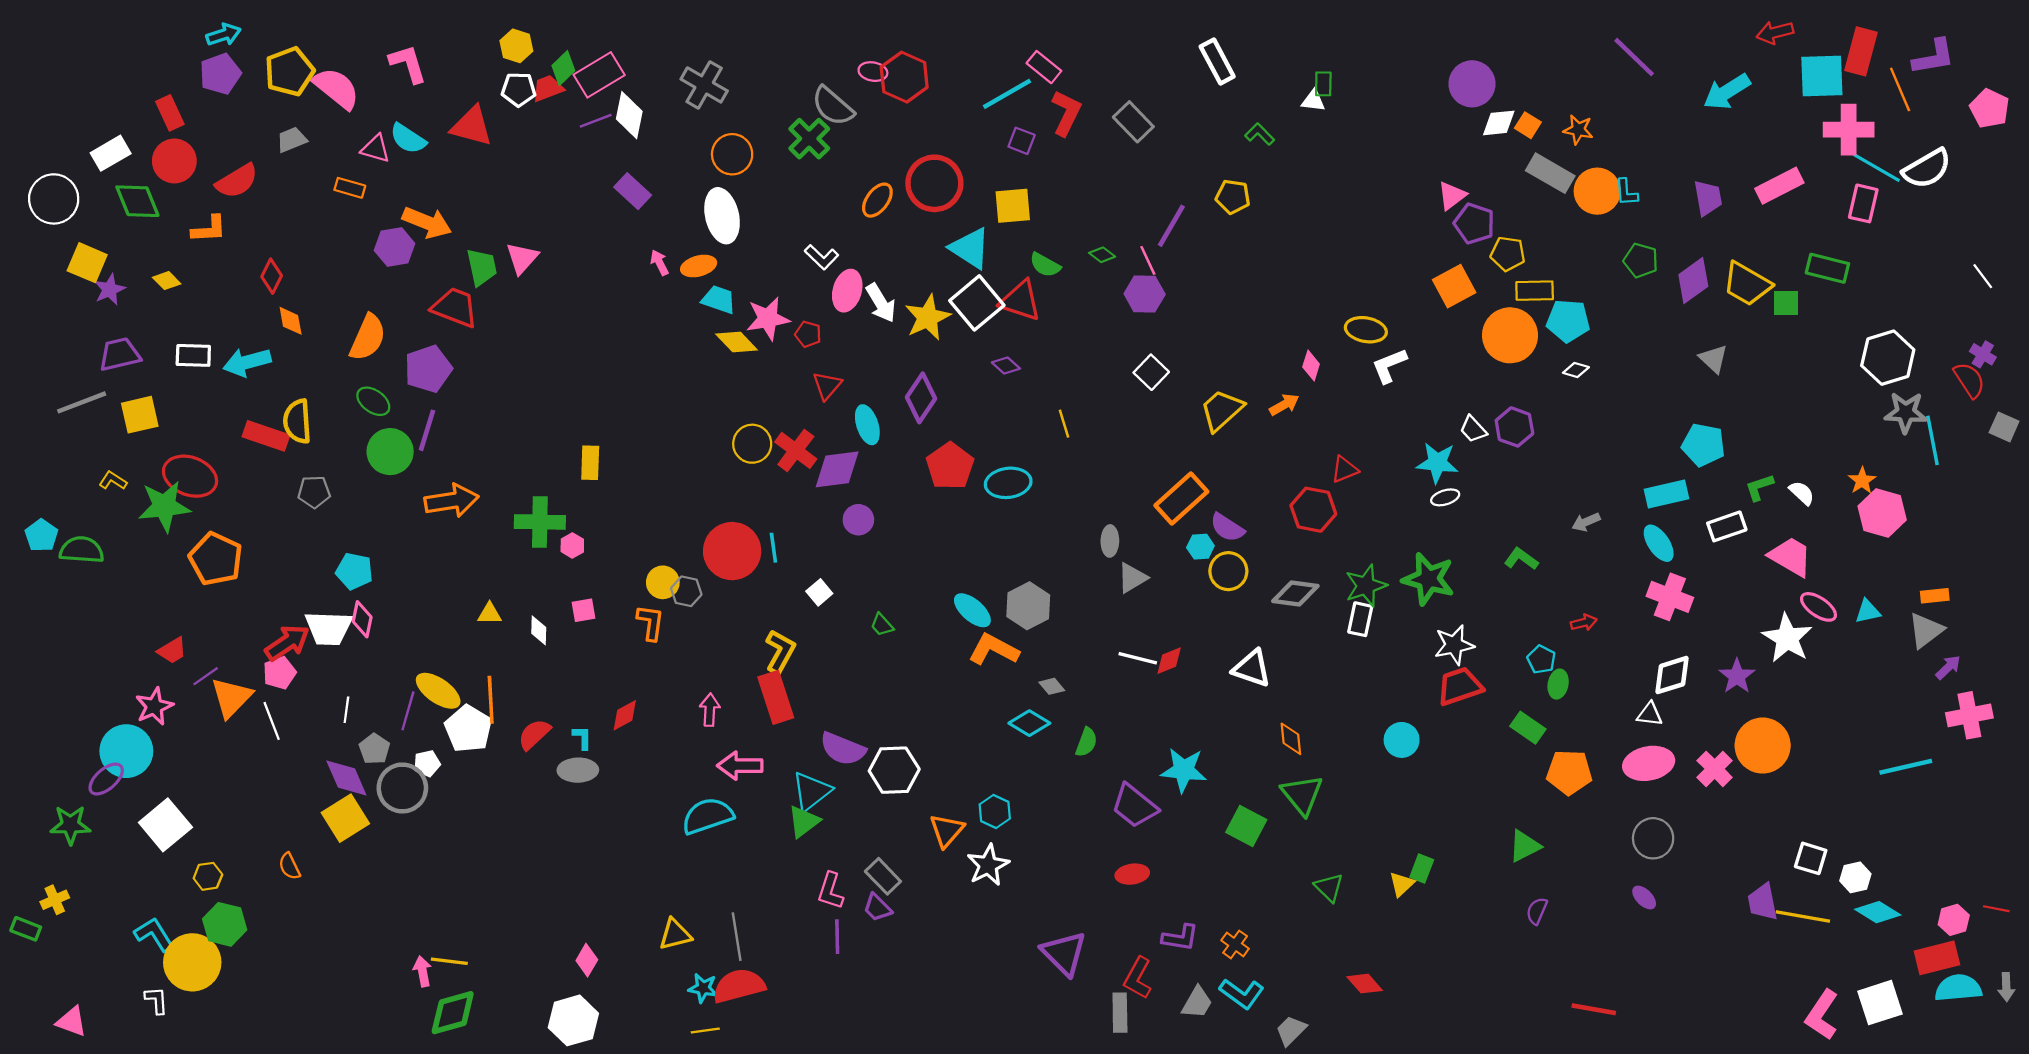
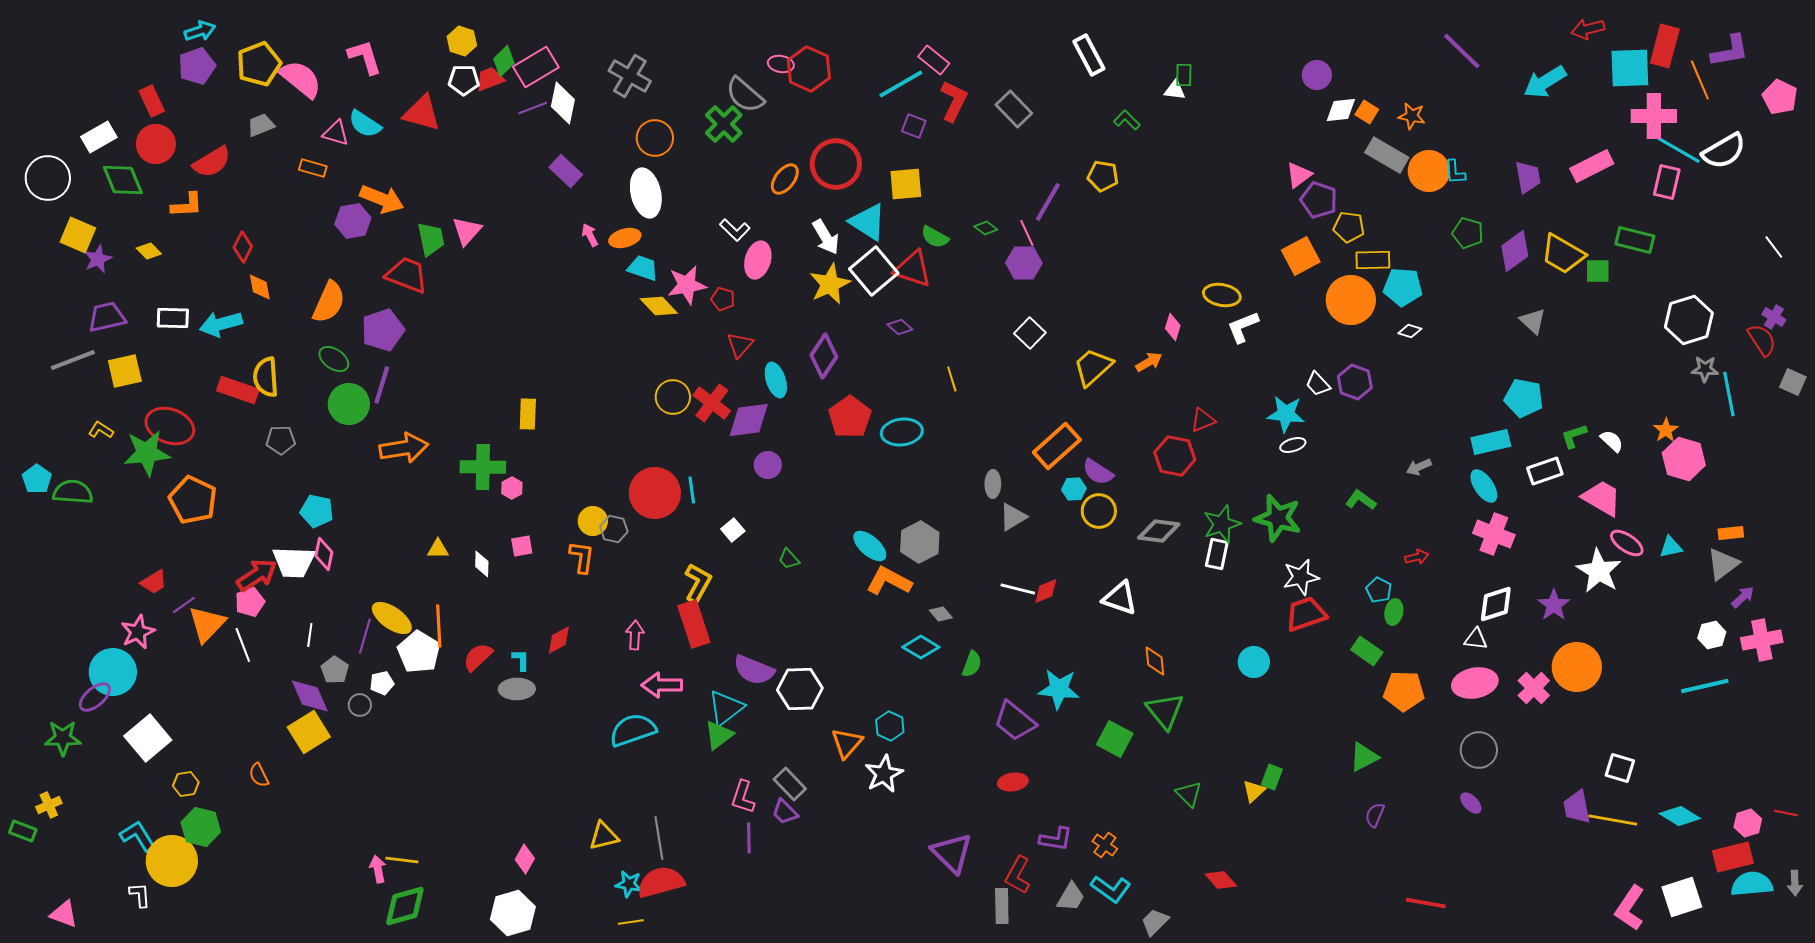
purple circle: (1472, 84) -> (1317, 75), size x0.7
white arrow: (881, 303) -> (826, 237), moved
gray star: (1906, 412) -> (1705, 369), size x0.7
gray circle: (402, 788) -> (360, 705), size x0.5
white hexagon: (1855, 877) -> (1712, 635), moved

